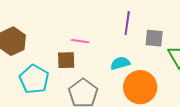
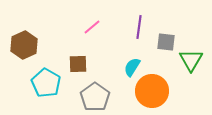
pink line: (80, 41) -> (92, 27), moved, turned -48
cyan semicircle: (120, 63) -> (132, 67), turned -42

